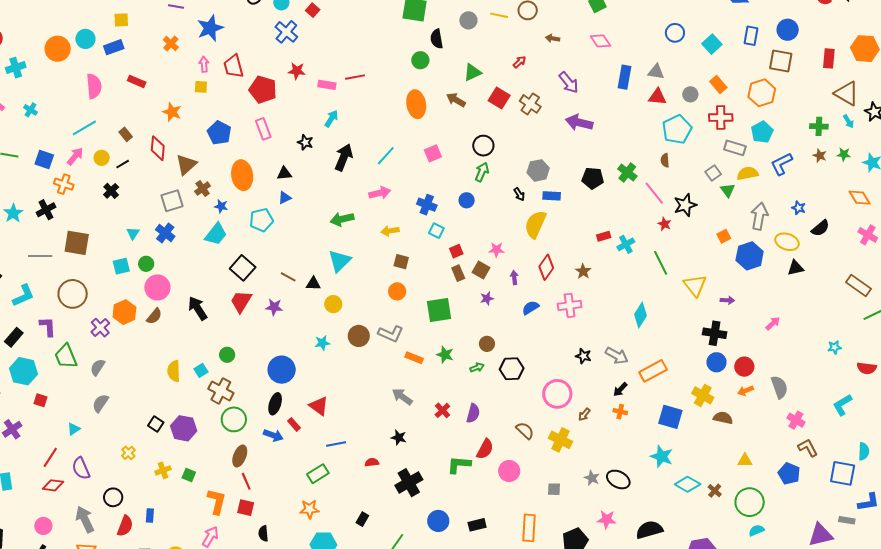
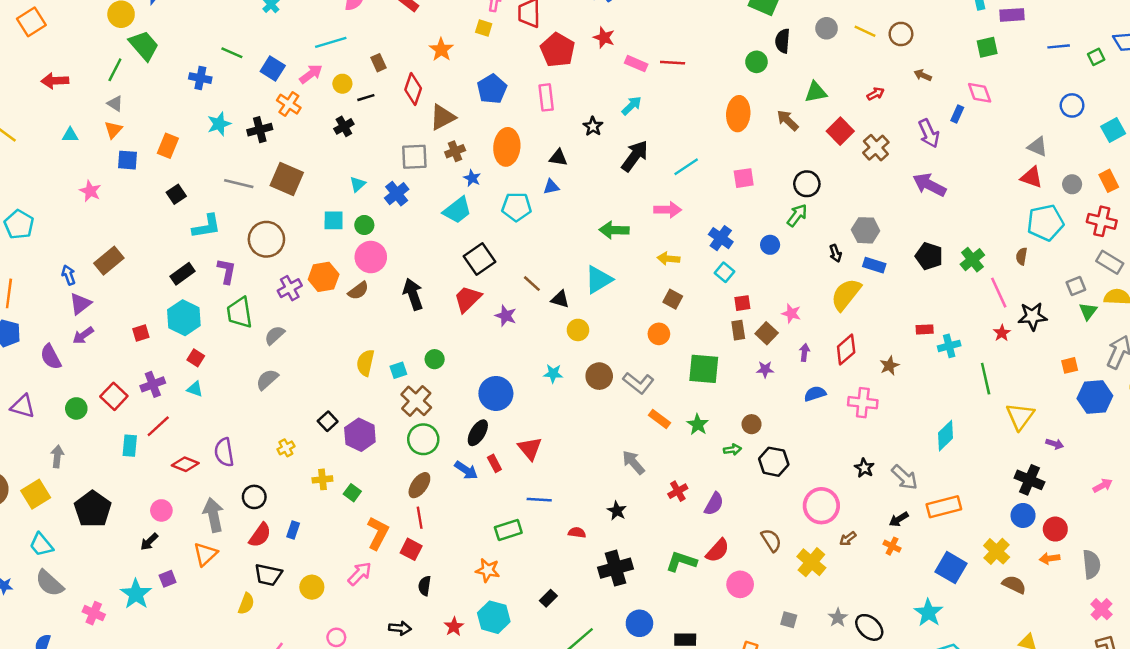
blue rectangle: (624, 77) -> (957, 114), moved, size x0.6
cyan triangle: (74, 429) -> (195, 389), moved, turned 40
red line: (50, 457) -> (158, 426), moved

